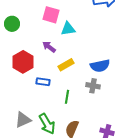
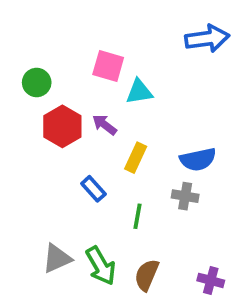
red hexagon: (23, 62) -> (62, 126), moved
yellow rectangle: (66, 65) -> (136, 158), turned -35
blue rectangle: (43, 82) -> (93, 189), turned 40

